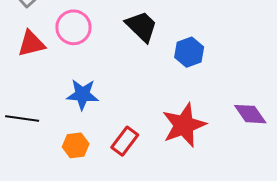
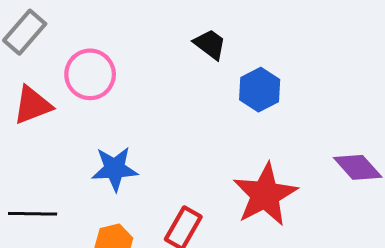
black trapezoid: (142, 26) -> (210, 44), moved, size x0.7

